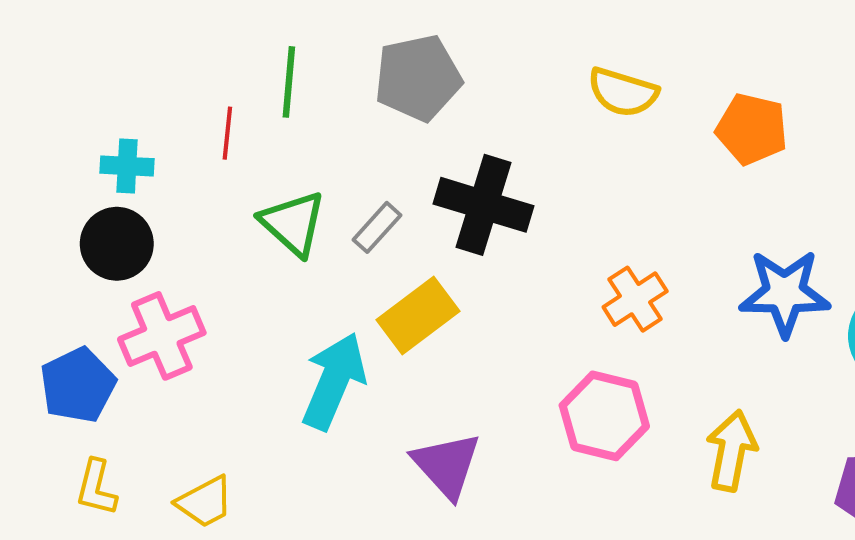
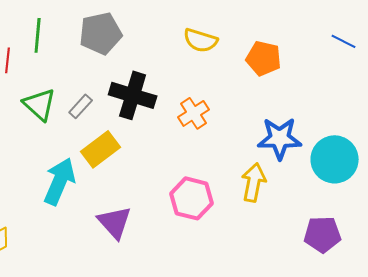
orange cross: (635, 299) -> (194, 113), moved
yellow arrow: (731, 451) -> (254, 182), moved

